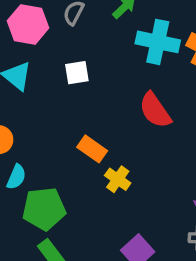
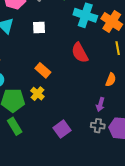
yellow cross: (118, 179) -> (37, 94), moved

